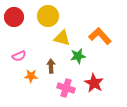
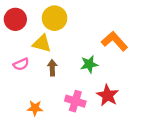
yellow triangle: (62, 38) -> (42, 44), moved
brown arrow: (51, 66) -> (52, 68), moved
orange star: (31, 76) -> (35, 108), moved

